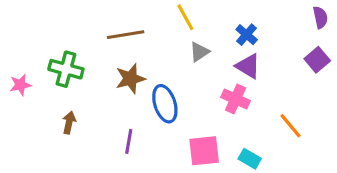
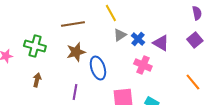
blue cross: (247, 35) -> (138, 39), moved
purple triangle: (248, 66) -> (161, 43), moved
orange line: (290, 126) -> (193, 82), moved

